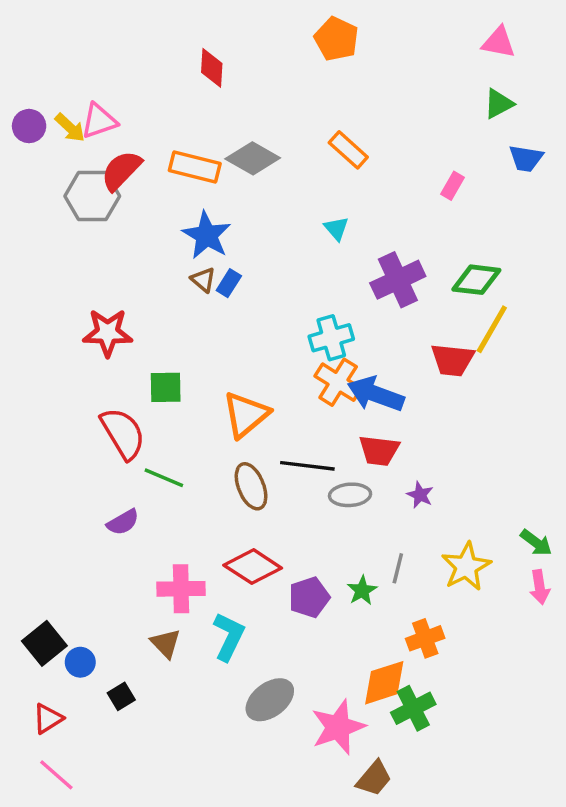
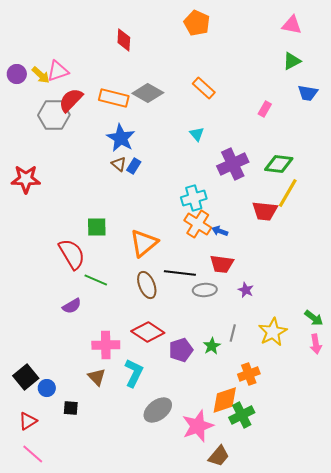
red star: (108, 333) -> (26, 179), moved
blue arrow: (376, 394) -> (220, 231), size x0.5
black square: (121, 696) -> (71, 408), turned 35

